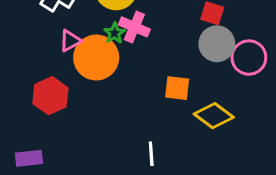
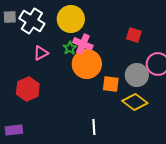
gray circle: (217, 44) -> (137, 75), moved
orange circle: (96, 58) -> (87, 64), moved

